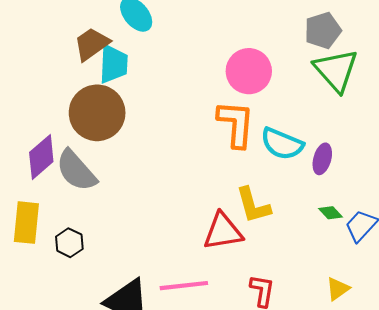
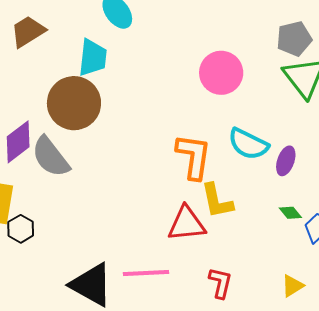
brown trapezoid: (92, 44) -> (28, 31), moved
orange L-shape: (236, 124) -> (194, 157), moved
black hexagon: (69, 243) -> (21, 229), moved

